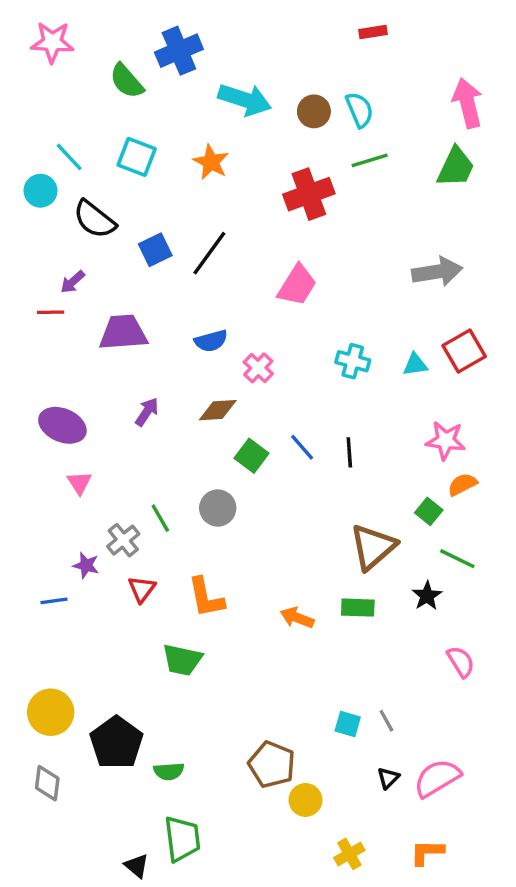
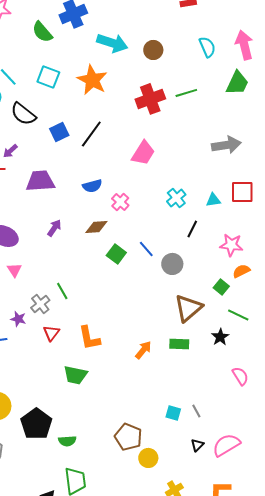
cyan semicircle: (359, 110) -> (207, 47), moved
green line: (370, 160) -> (186, 93), moved
orange star: (211, 162) -> (92, 80), size x1.4
red square: (464, 351) -> (242, 192), turned 30
cyan cross: (353, 361) -> (176, 198), turned 36
black line: (349, 452) -> (192, 229), moved, turned 30
gray circle: (218, 508) -> (172, 264), moved
orange arrow: (297, 618) -> (143, 350), turned 108

